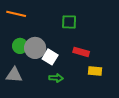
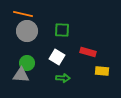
green square: (69, 22) -> (62, 30), moved
green circle: (20, 46) -> (27, 63), moved
gray circle: (35, 48) -> (27, 31), moved

